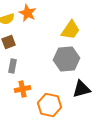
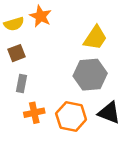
black triangle: (82, 89) -> (109, 113), turned 36
orange hexagon: (50, 105) -> (71, 117), moved

